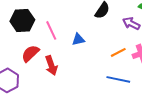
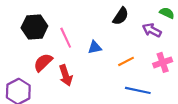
orange line: (118, 52) -> (126, 61), moved

